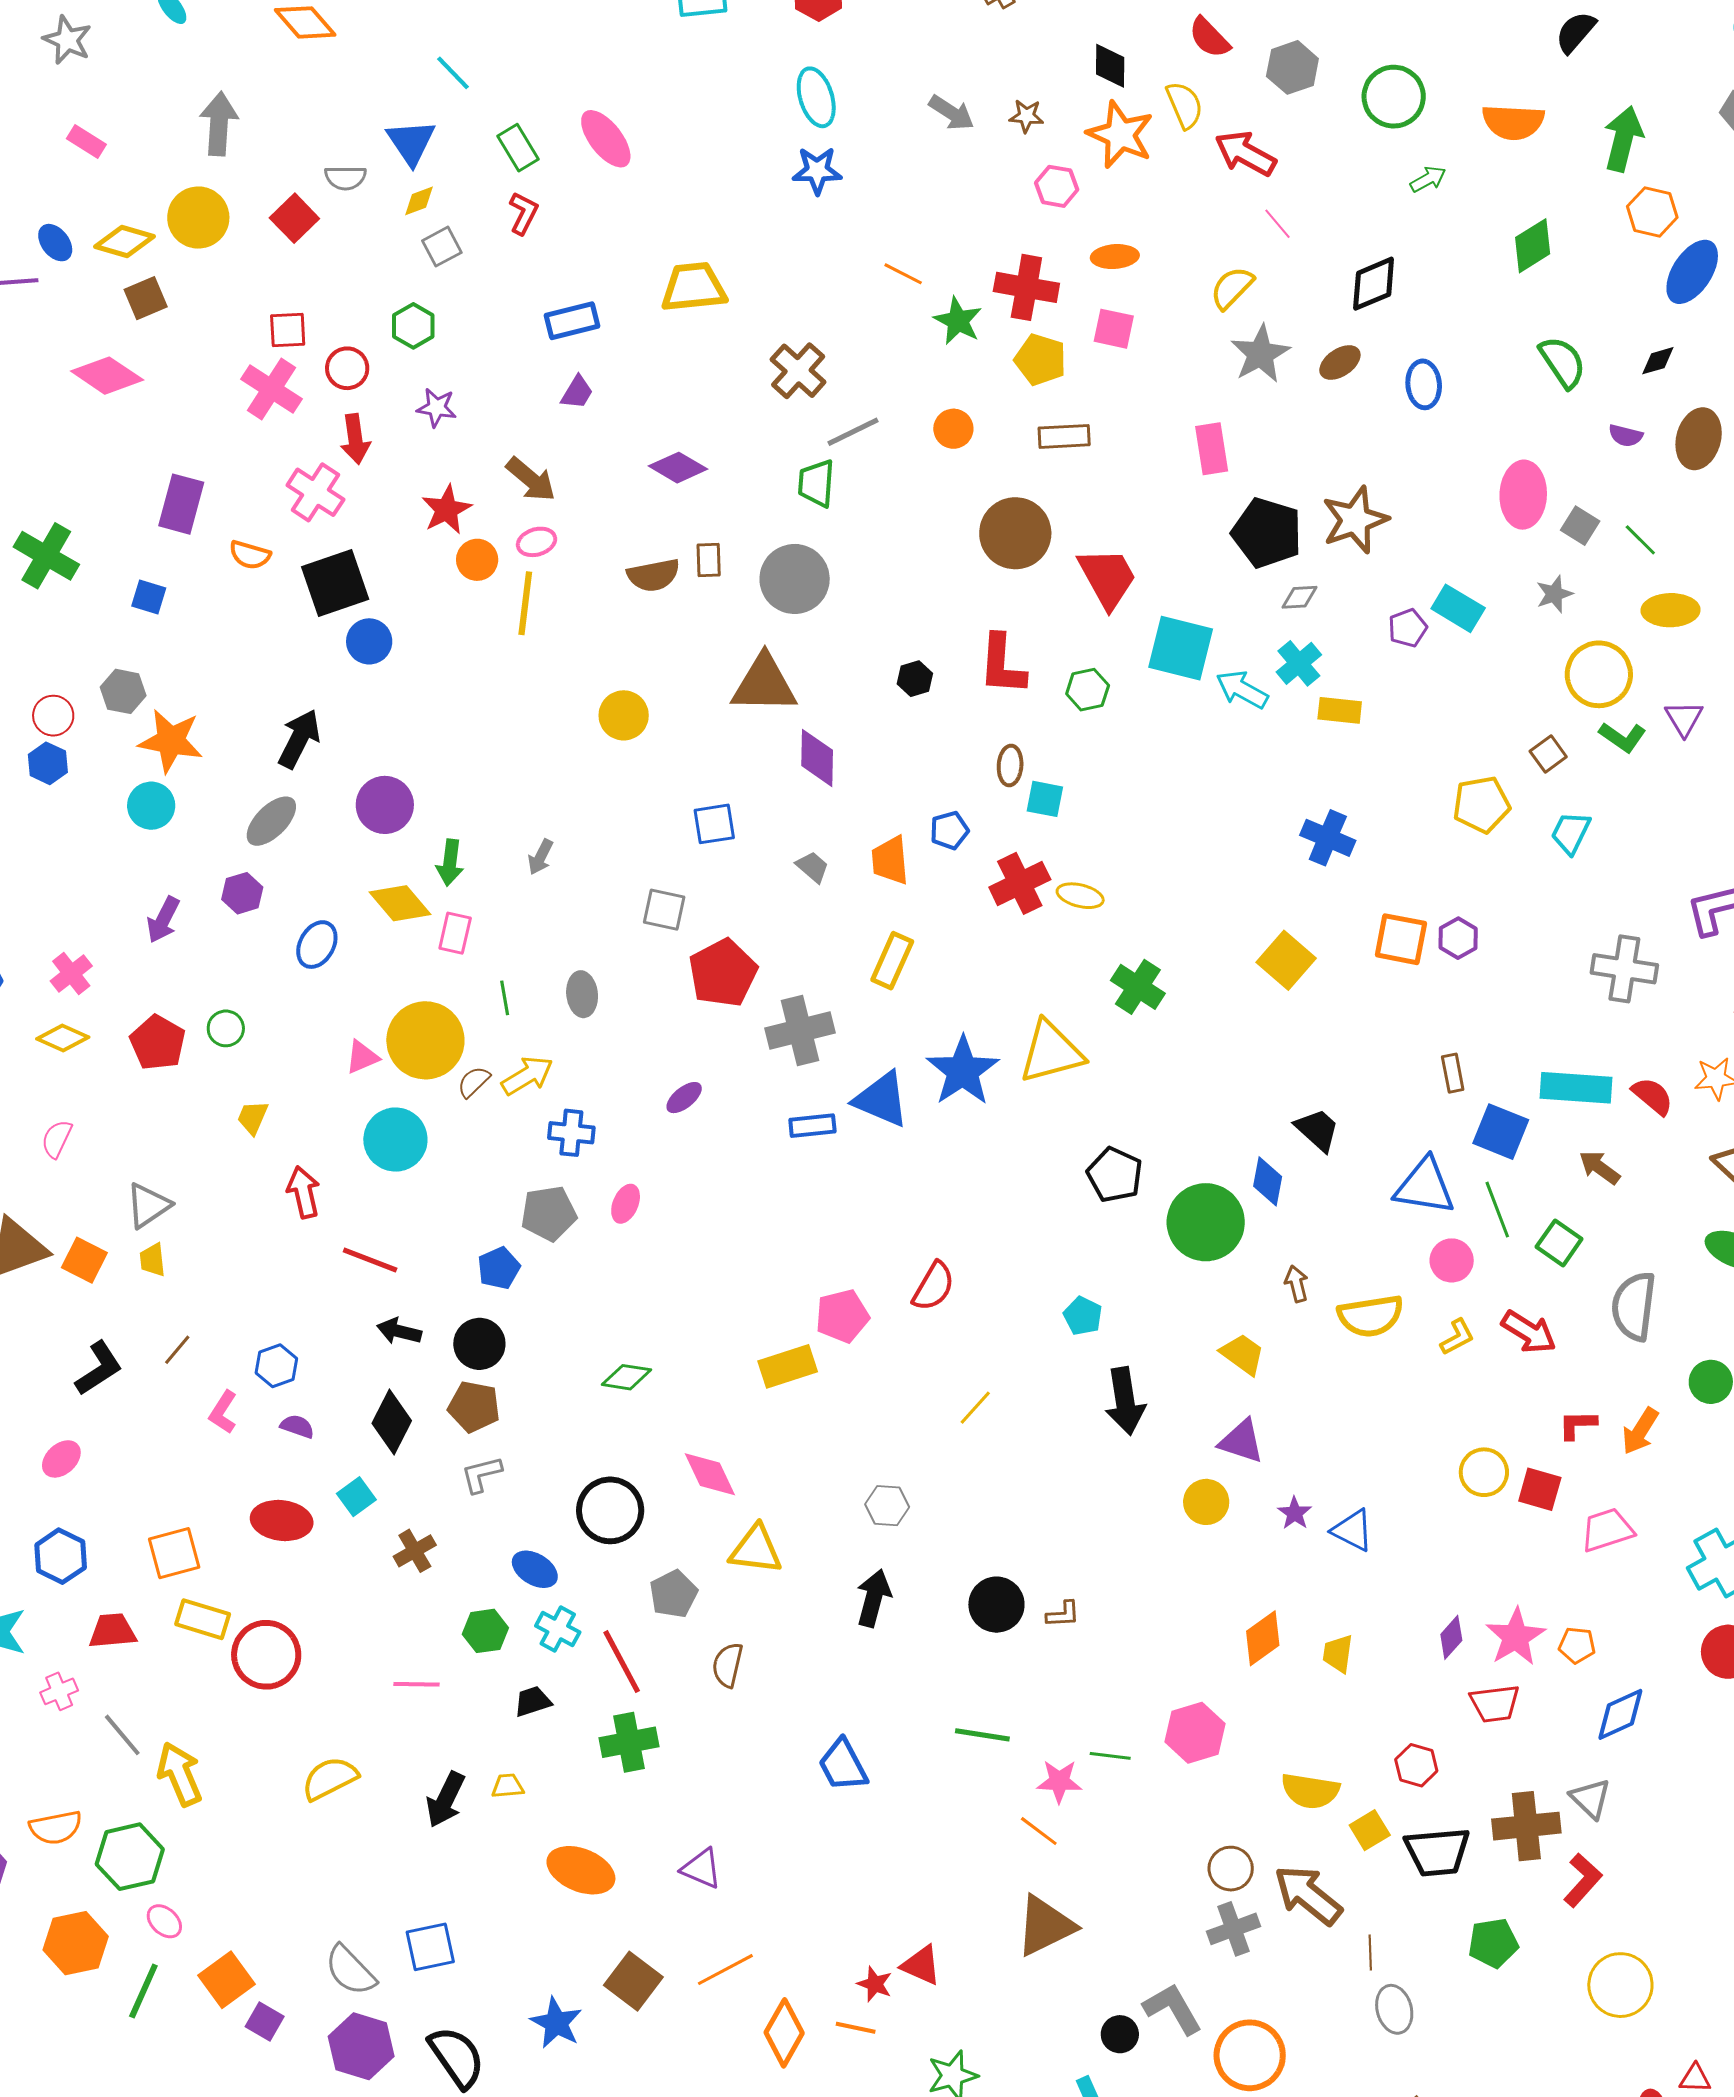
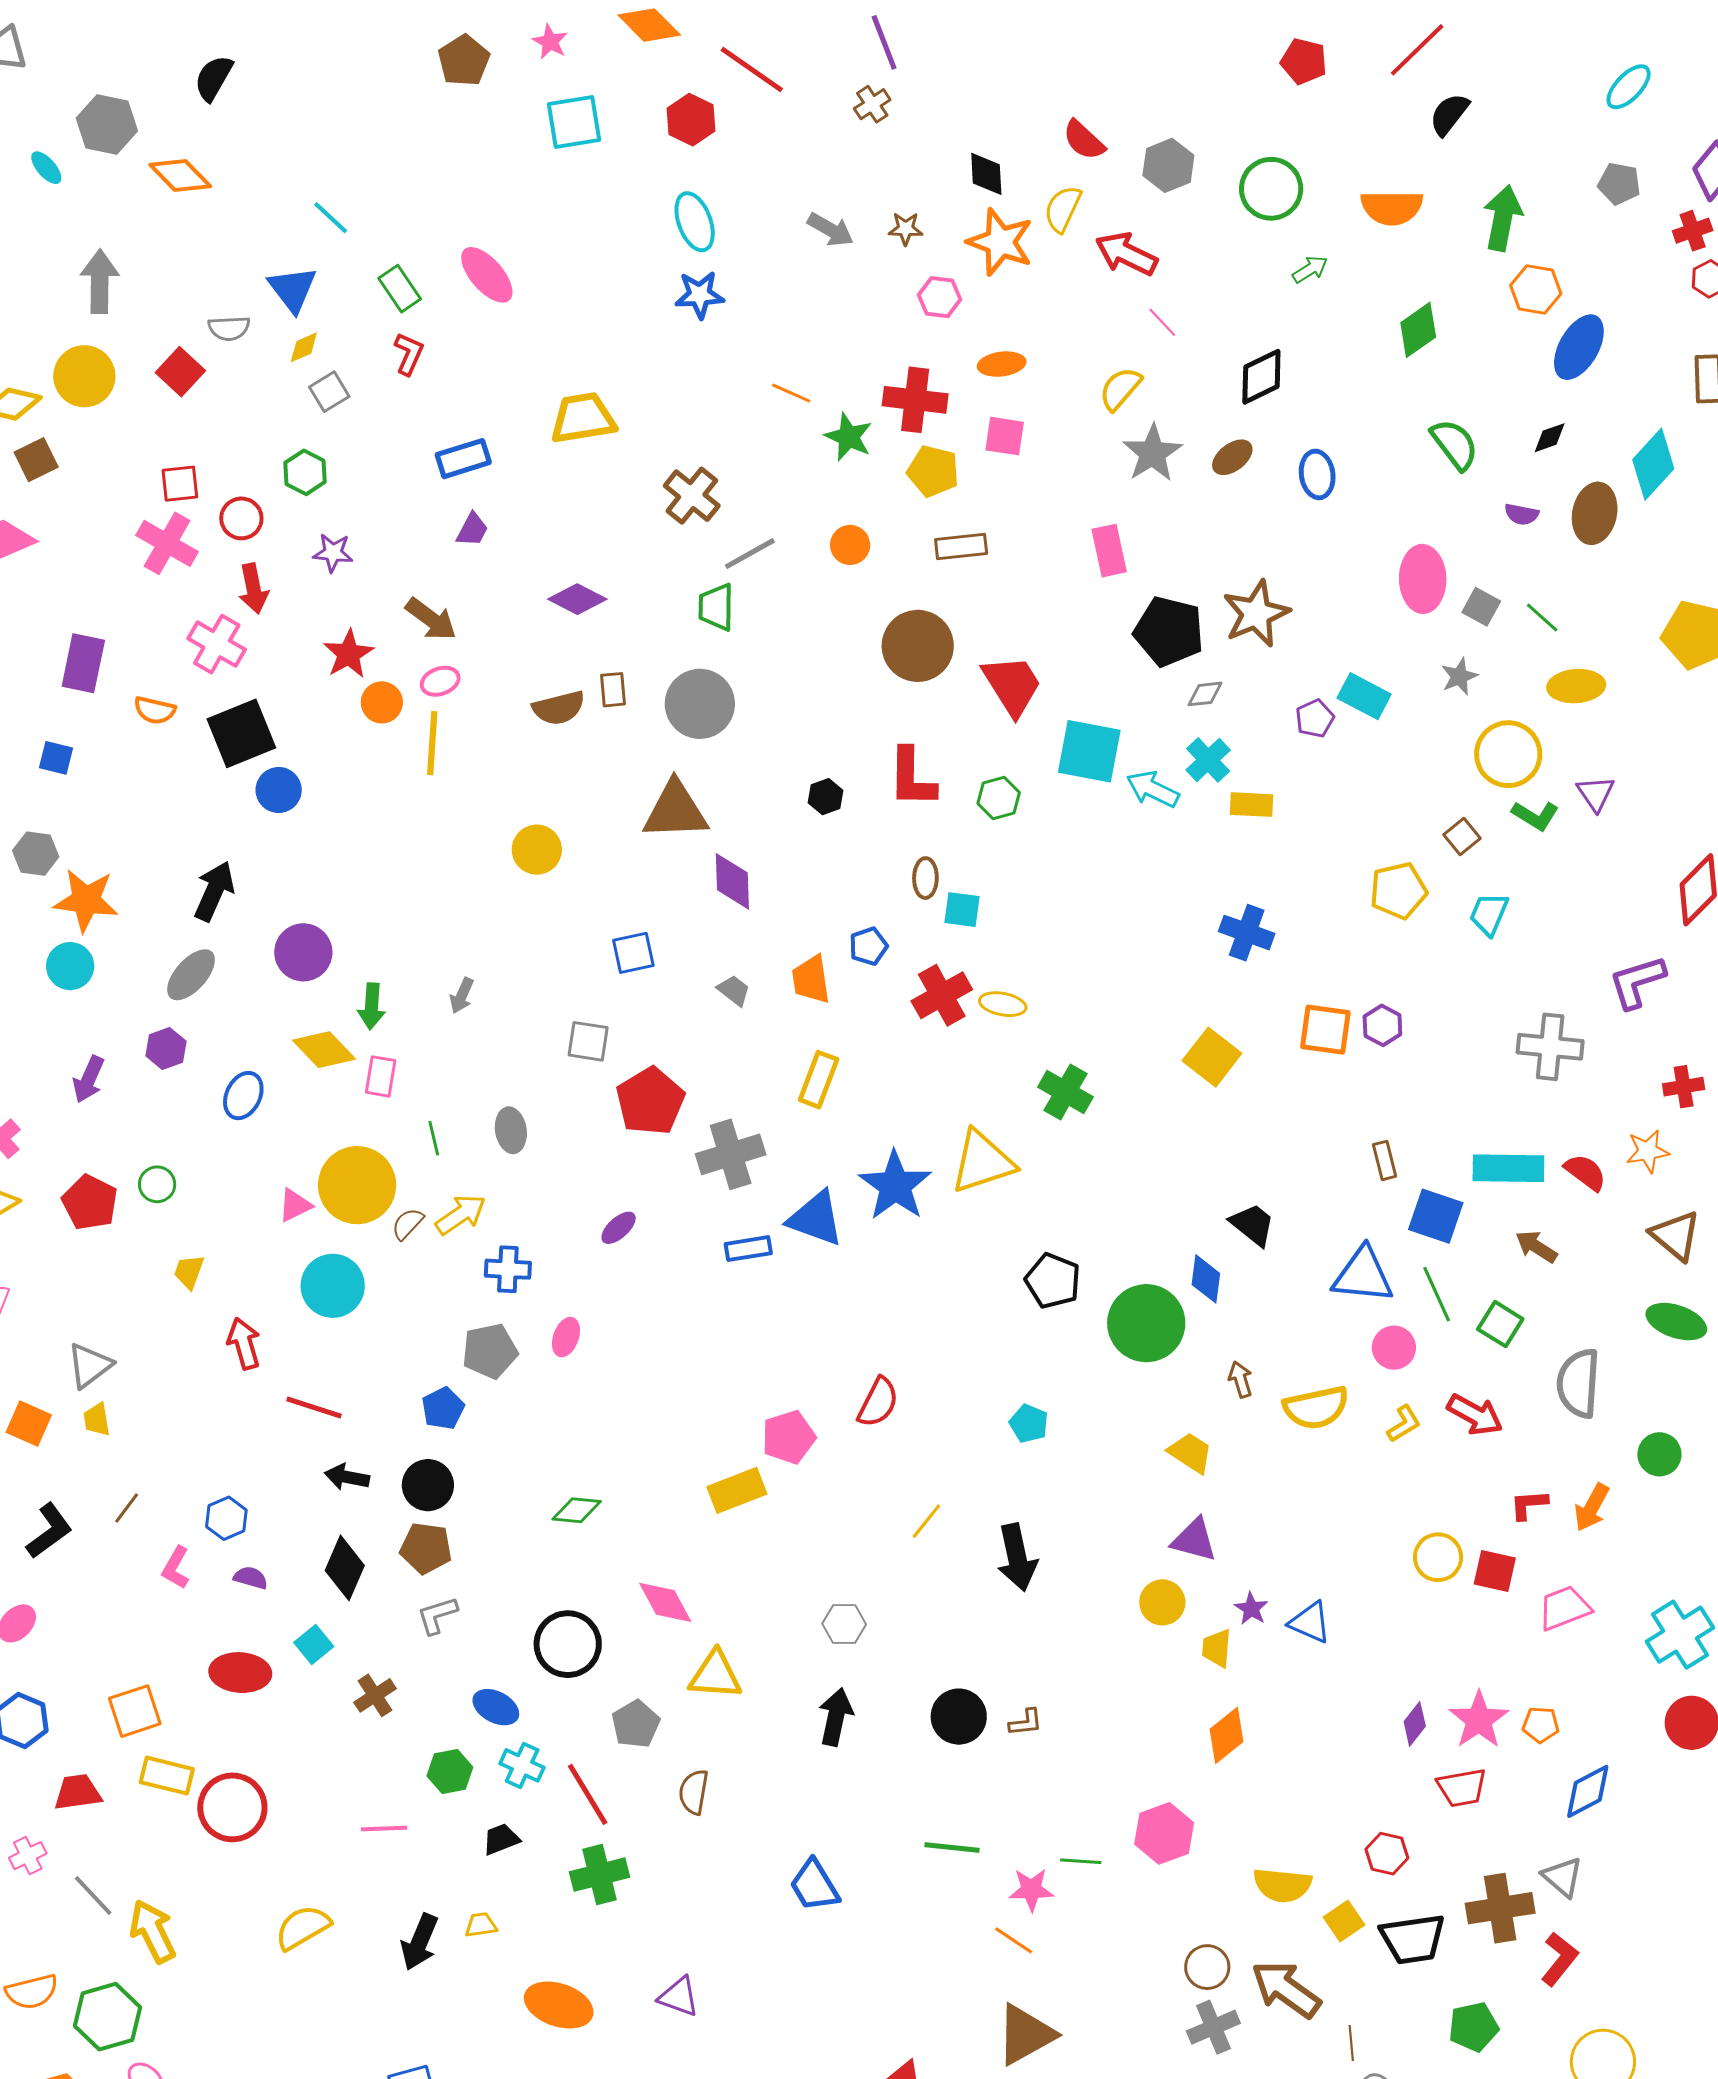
yellow semicircle: (1185, 105) -> (1063, 209), turned -129
black arrow: (1125, 1401) -> (1017, 1557), moved
yellow trapezoid: (1338, 1654) -> (1217, 1648), moved

